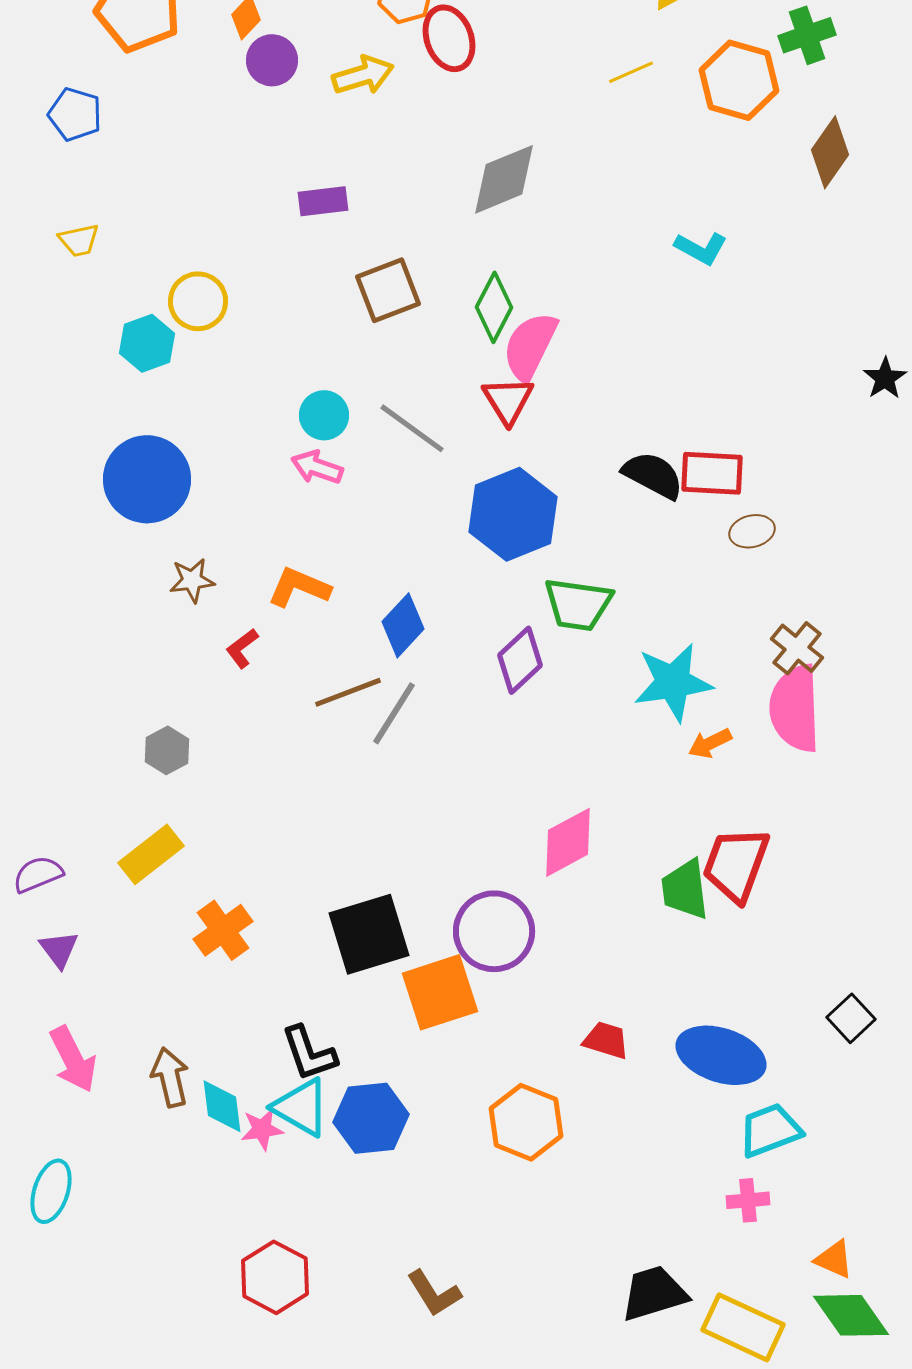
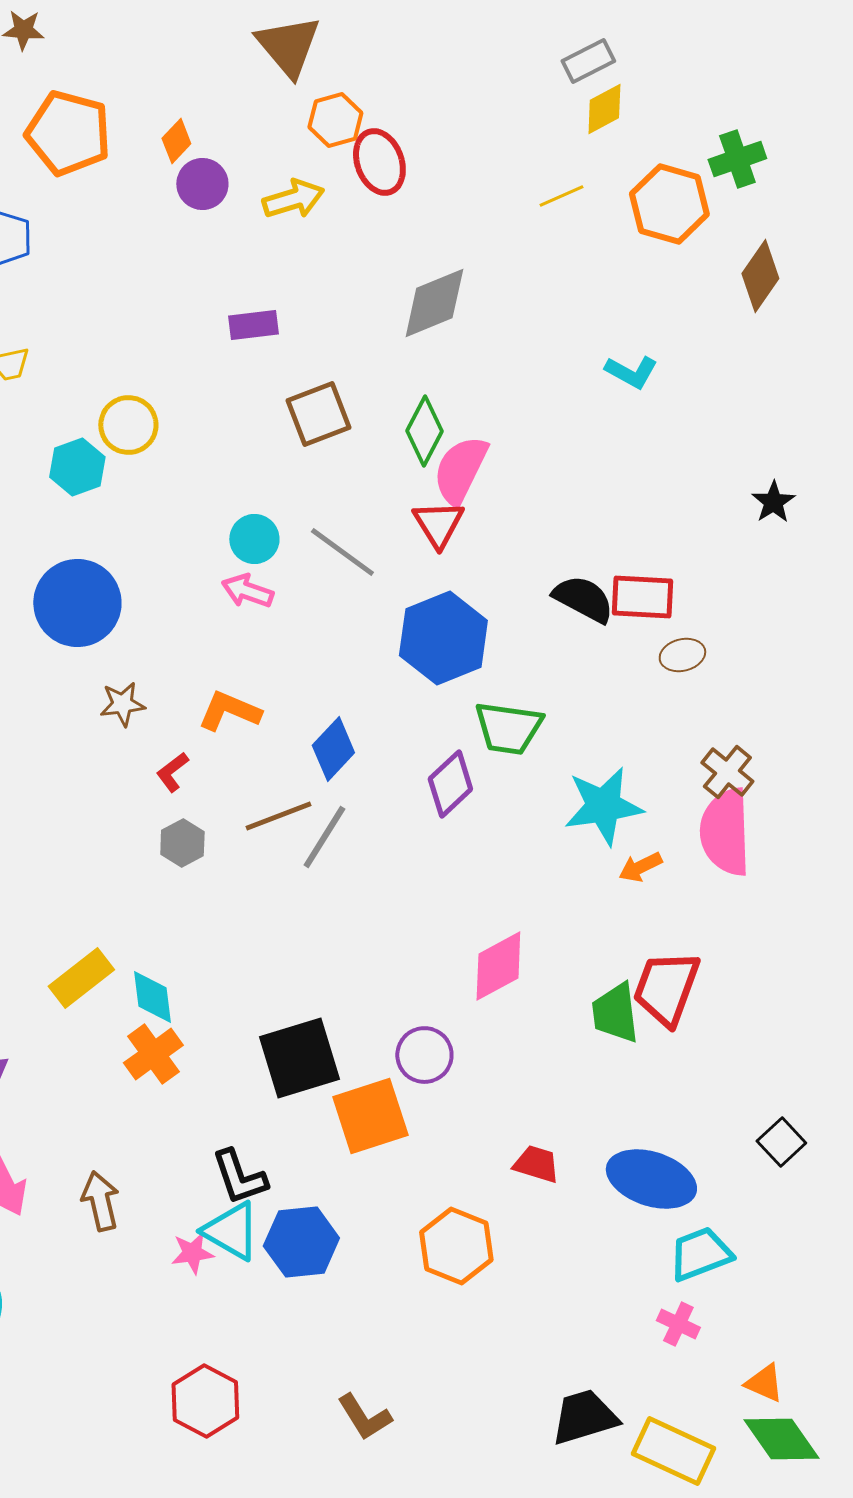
black star: (885, 378) -> (773, 502), moved
gray hexagon: (167, 750) -> (182, 843), moved
purple circle: (494, 931) -> (424, 1055), size x0.7
cyan diamond: (222, 1106) -> (152, 997), moved
pink cross: (748, 1200) -> (678, 1324), turned 30

